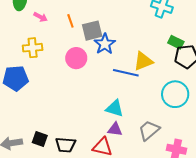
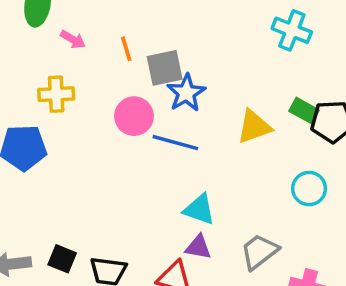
green rectangle: (176, 42) -> (304, 111), moved
blue line: (126, 73) -> (175, 143), moved
cyan circle: (175, 94) -> (309, 189), size x0.7

